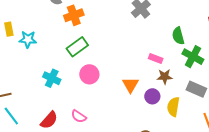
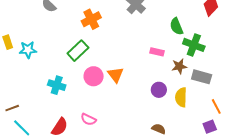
orange cross: (74, 15) -> (91, 19), moved
brown star: (165, 77) -> (179, 66), moved
orange triangle: (130, 85) -> (115, 75), moved

